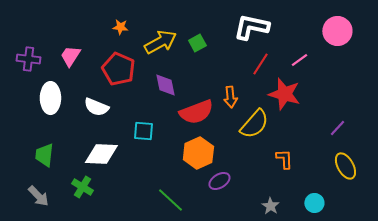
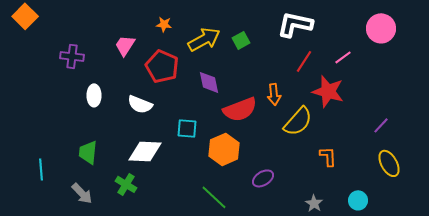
pink trapezoid: (70, 56) -> (125, 45), moved
white ellipse: (50, 98) -> (94, 95), size x0.7
orange hexagon: (198, 153) -> (224, 149), moved

